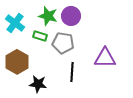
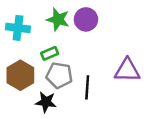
cyan cross: (15, 23) -> (18, 28), turned -30
green rectangle: (40, 36) -> (50, 53), moved, turned -40
gray pentagon: (63, 43) -> (59, 75), moved

